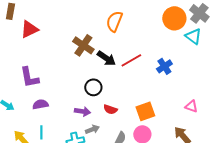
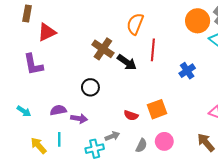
red line: (131, 60) -> (153, 50), moved, turned -55
purple L-shape: (29, 77) -> (33, 64), moved
black circle: (93, 87) -> (90, 87), moved
purple arrow: (82, 111) -> (79, 119), moved
orange square: (145, 111) -> (157, 109), moved

